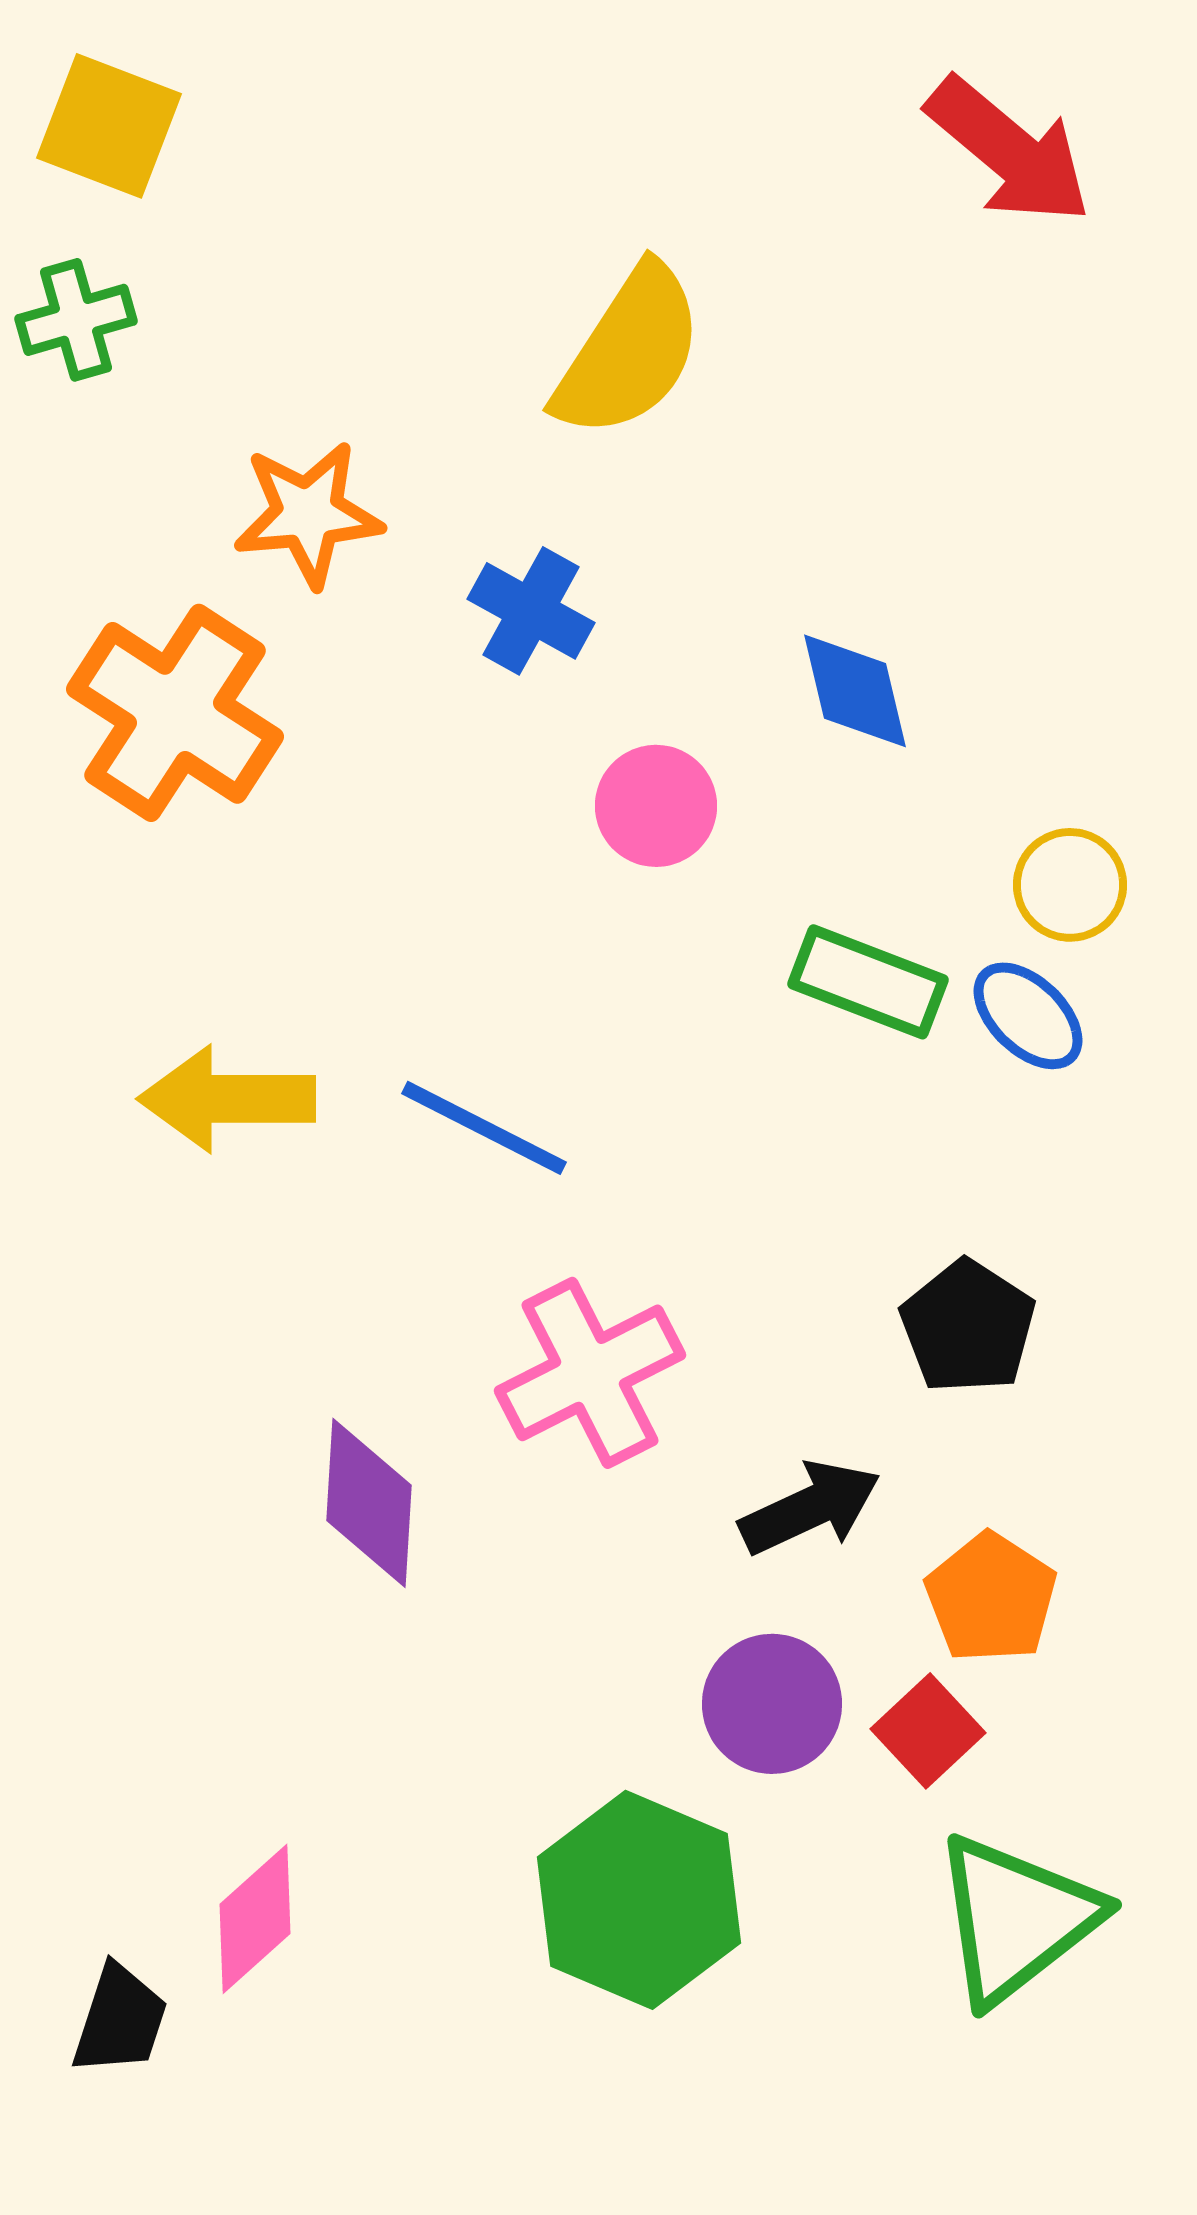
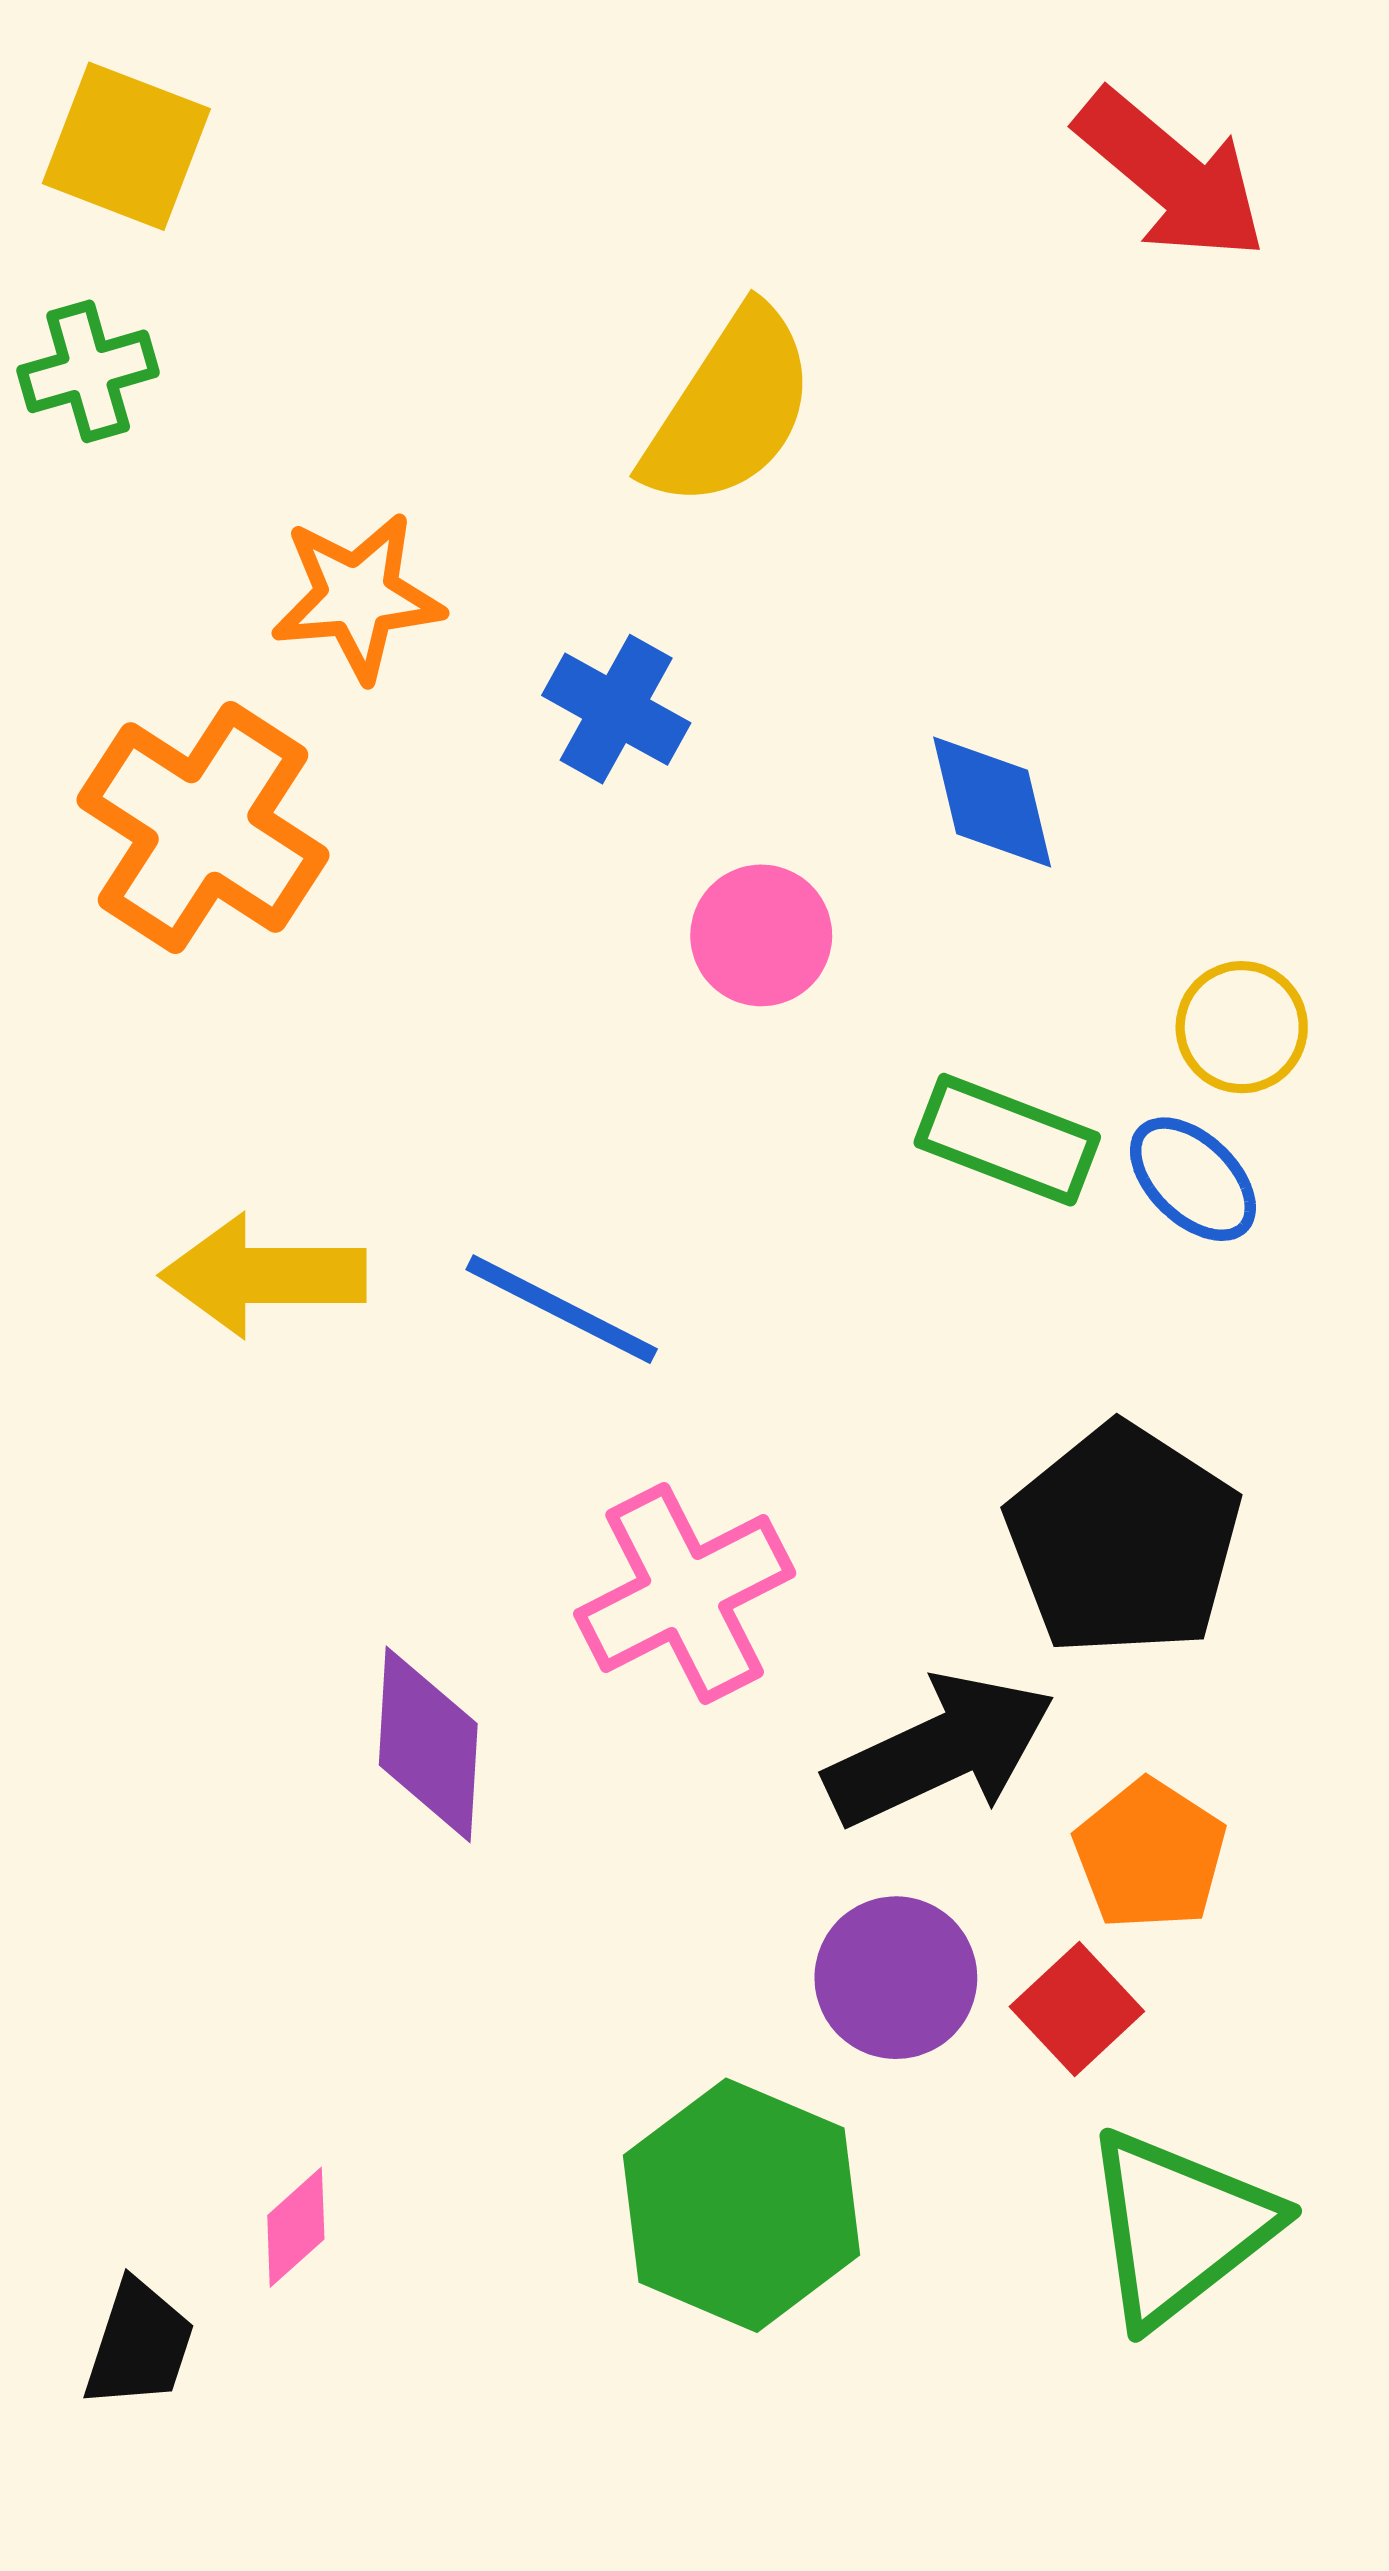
black pentagon: (968, 1327) -> (1123, 1540), size x1.5
black arrow: (810, 1508) -> (940, 1750), size x1.4
pink diamond: (255, 1919) -> (296, 2227), size x0.7

